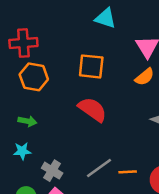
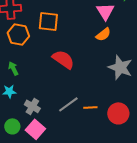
orange square: (91, 66) -> (48, 21), moved
green arrow: (27, 121) -> (13, 68), turned -128

